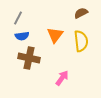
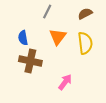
gray line: (18, 18) -> (47, 11), moved
blue semicircle: (22, 36) -> (23, 38), turned 88

